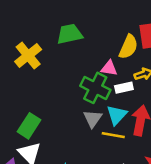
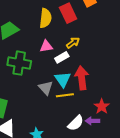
yellow semicircle: (128, 47) -> (45, 18), moved
green cross: (95, 88) -> (19, 63), moved

